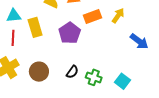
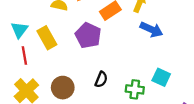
cyan triangle: (14, 16) -> (19, 30), turned -35
blue arrow: (139, 41) -> (151, 30), moved
green cross: (94, 77) -> (135, 89), moved

